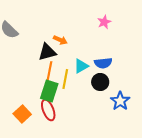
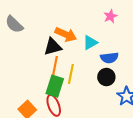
orange arrow: (60, 40) -> (66, 34), size x1.5
cyan triangle: (81, 66) -> (90, 43), moved

